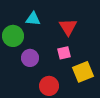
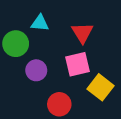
pink square: (64, 53) -> (77, 64), size x1.5
yellow square: (83, 72) -> (101, 87), turned -30

